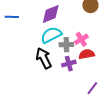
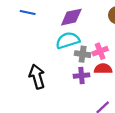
black arrow: (44, 58) -> (37, 77), moved

